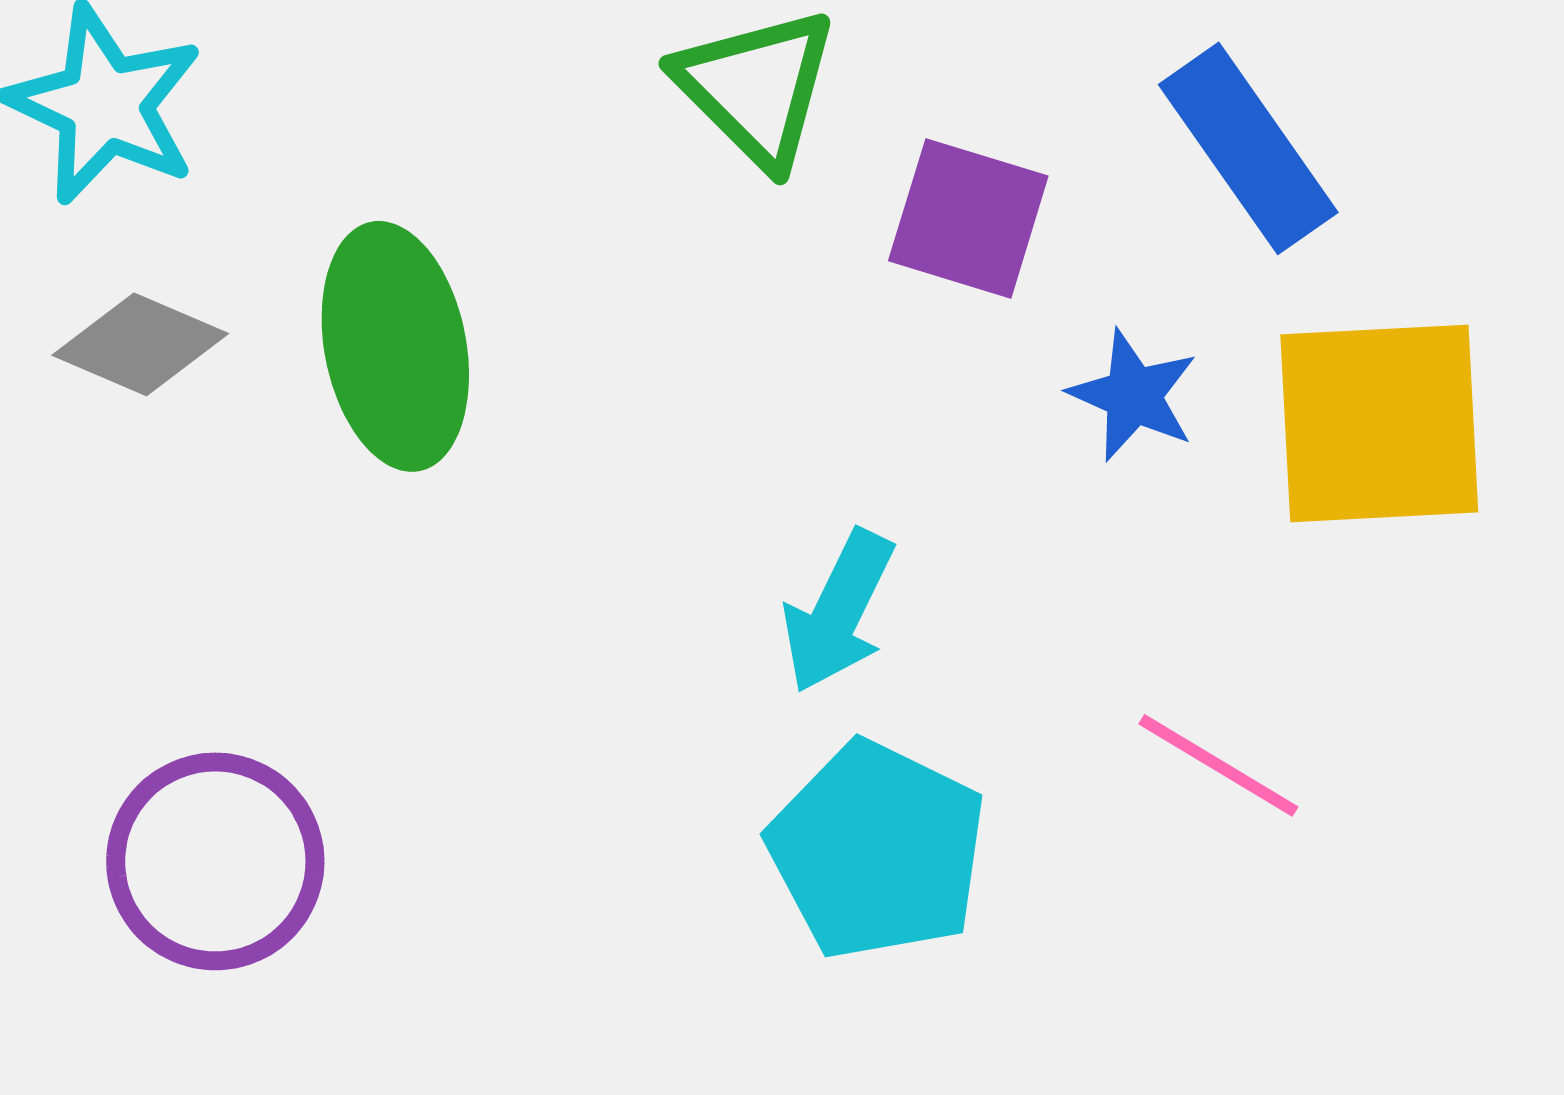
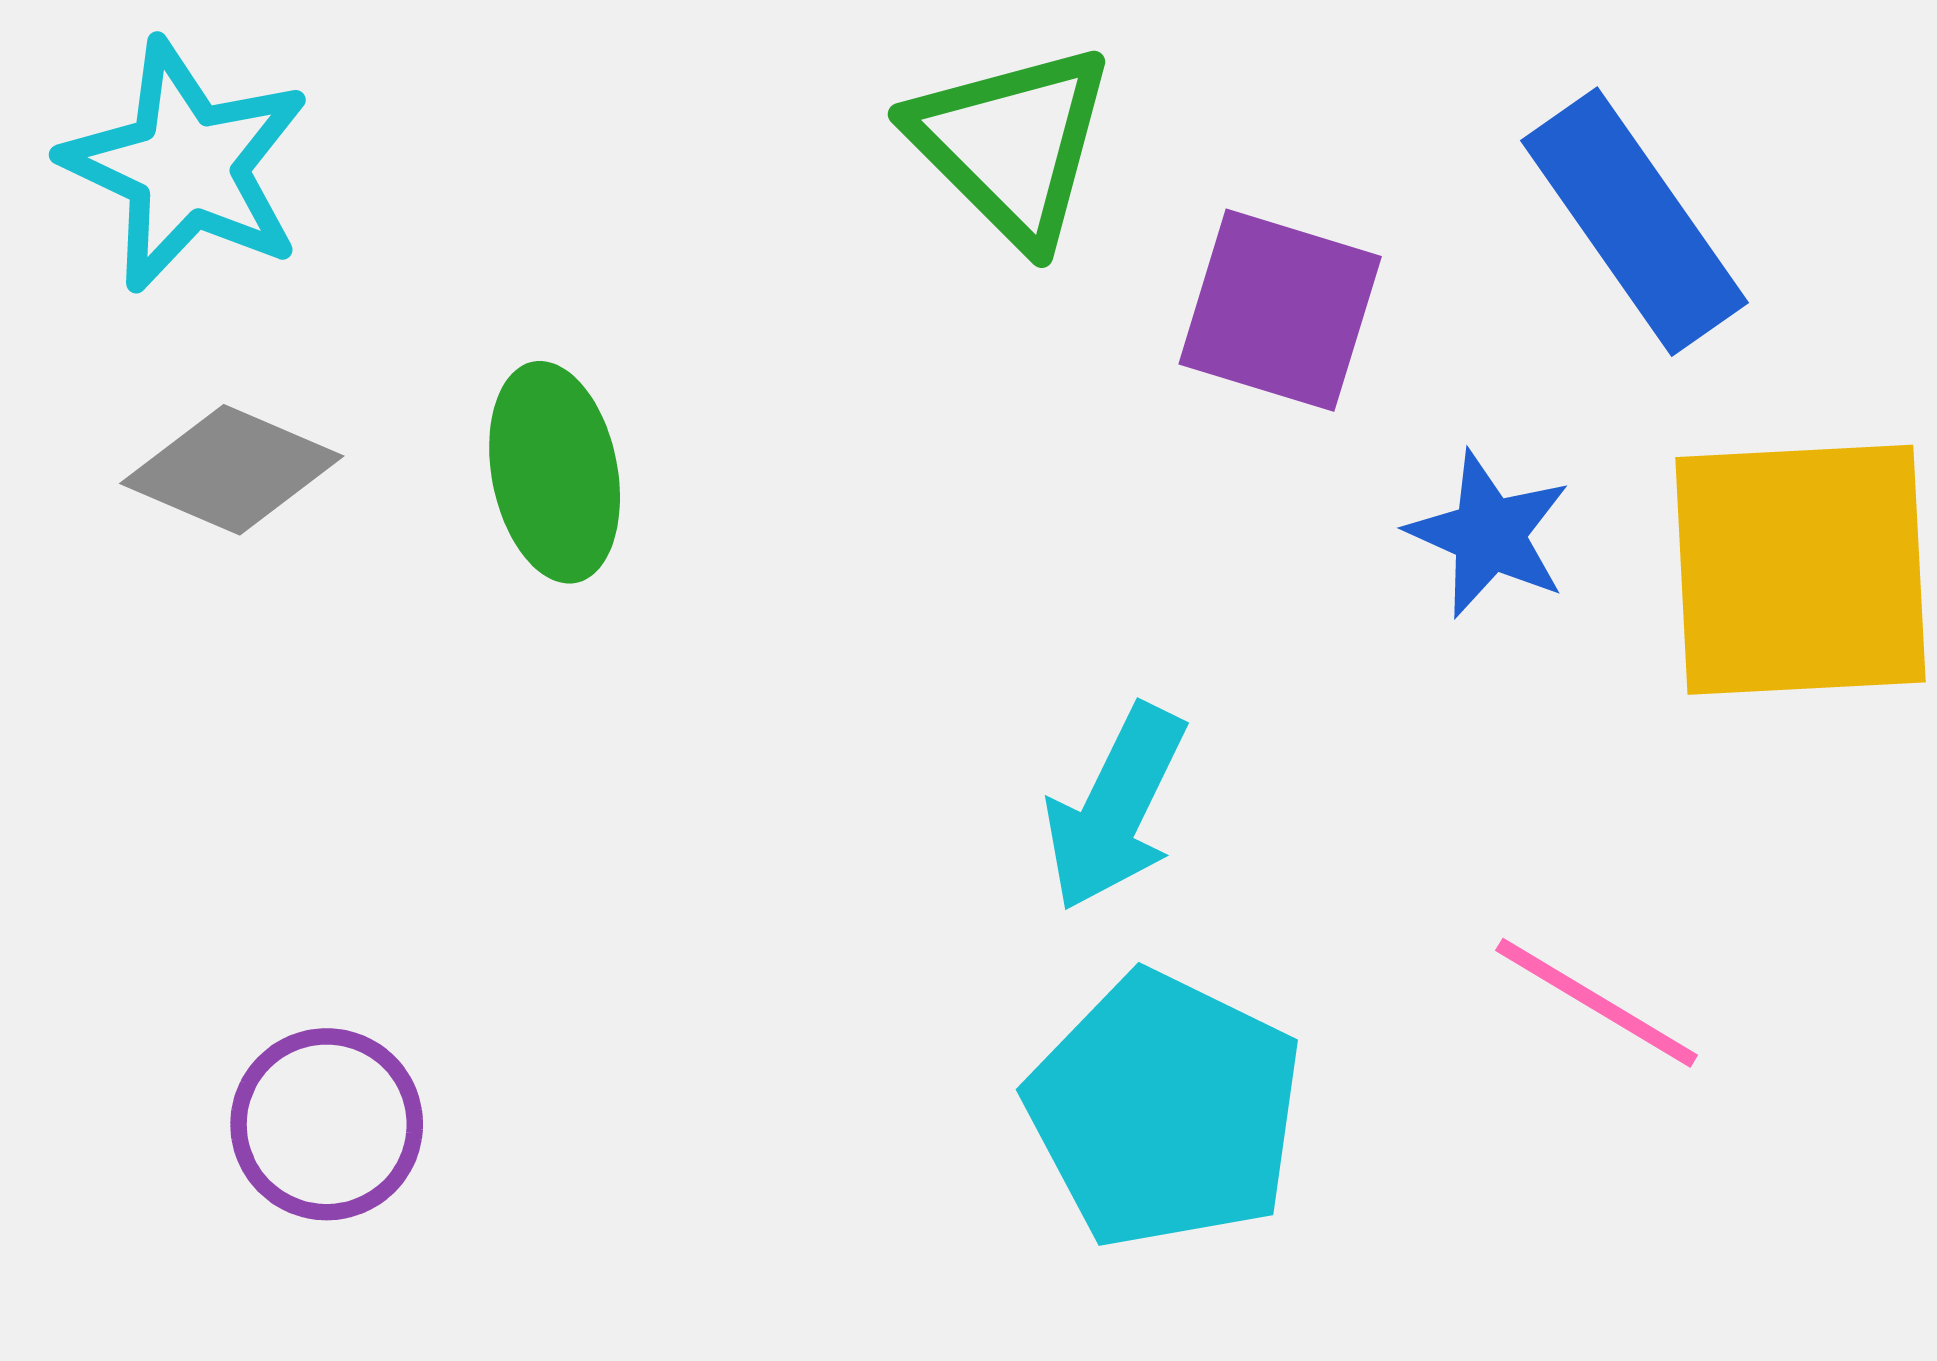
green ellipse: (395, 346) -> (555, 472), size x0.7
purple circle: (215, 861) -> (327, 1124), size x0.7

